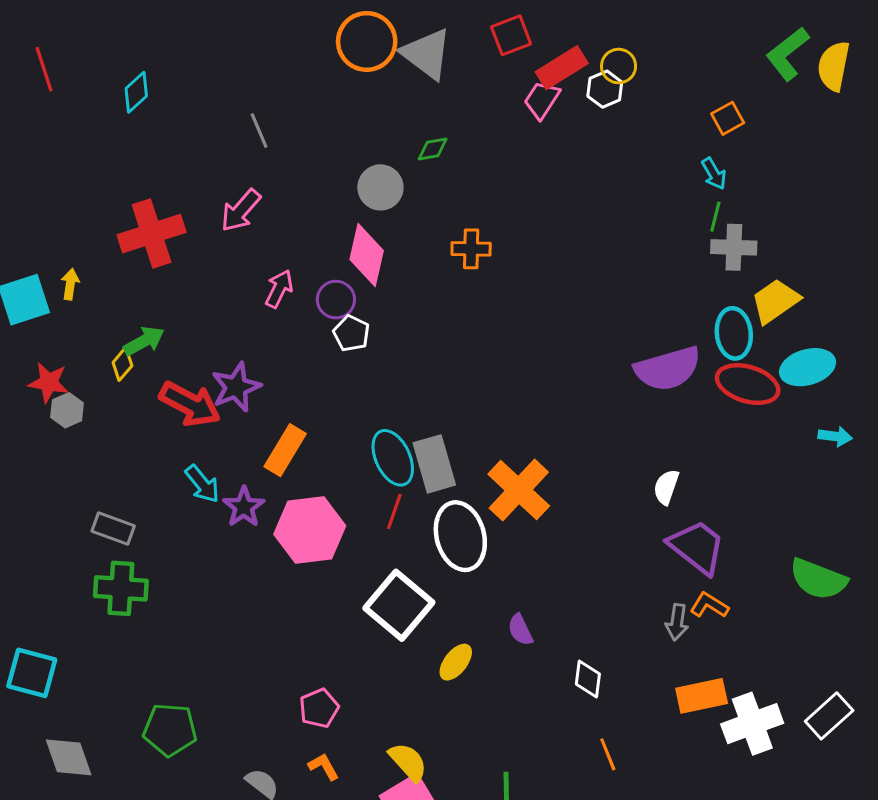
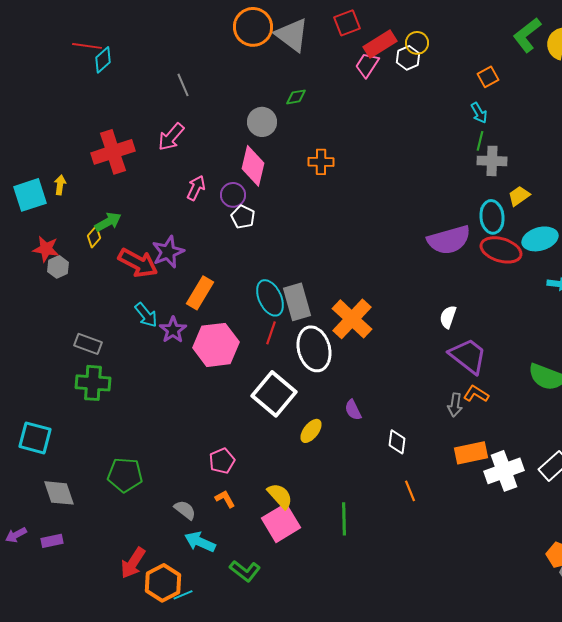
red line: (44, 69) -> (87, 46), moved, turned -64
yellow trapezoid: (775, 301) -> (519, 196), size x0.7

